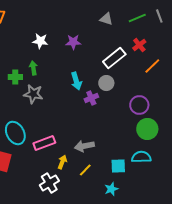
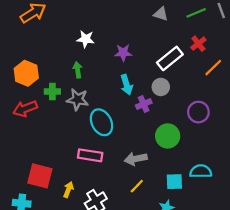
purple star: (73, 42) -> (123, 53), moved
green cross: (15, 77) -> (52, 91), moved
green circle: (147, 129) -> (168, 136), moved
cyan ellipse: (15, 133) -> (101, 122), moved
pink rectangle: (44, 143) -> (90, 155), turned 30
yellow arrow: (62, 162) -> (68, 190), moved

